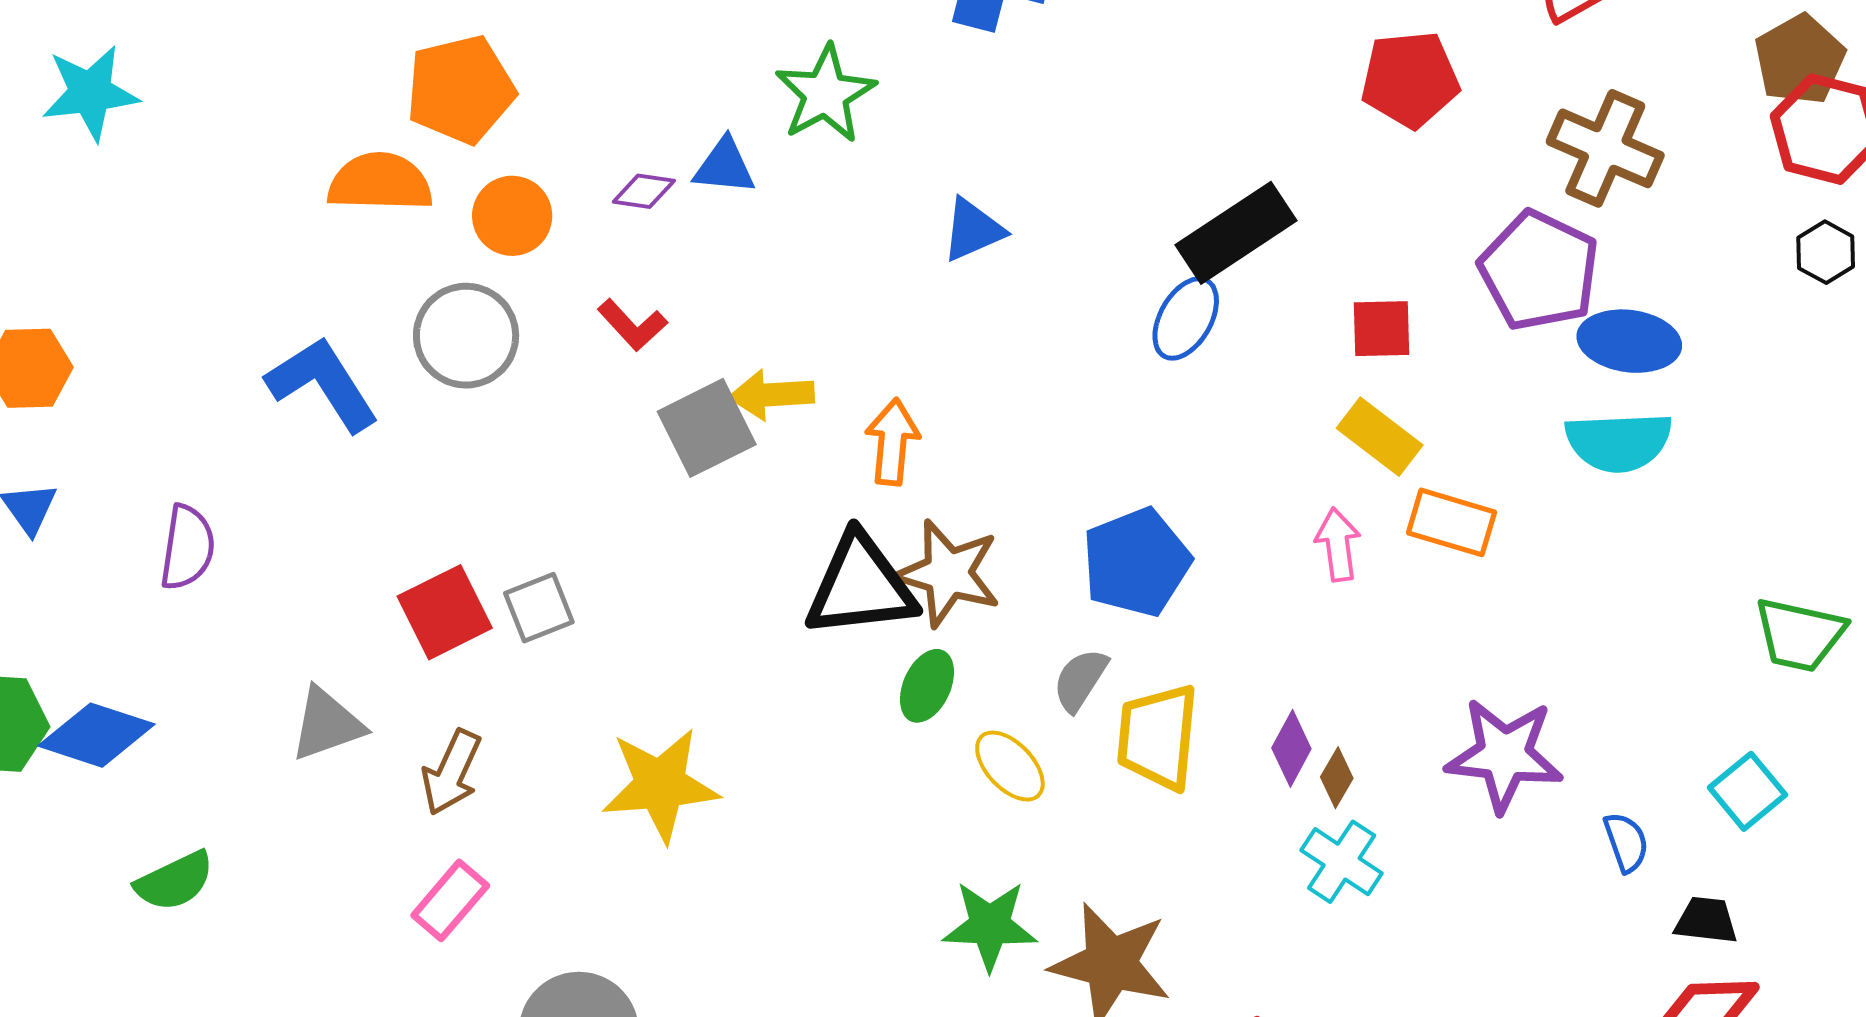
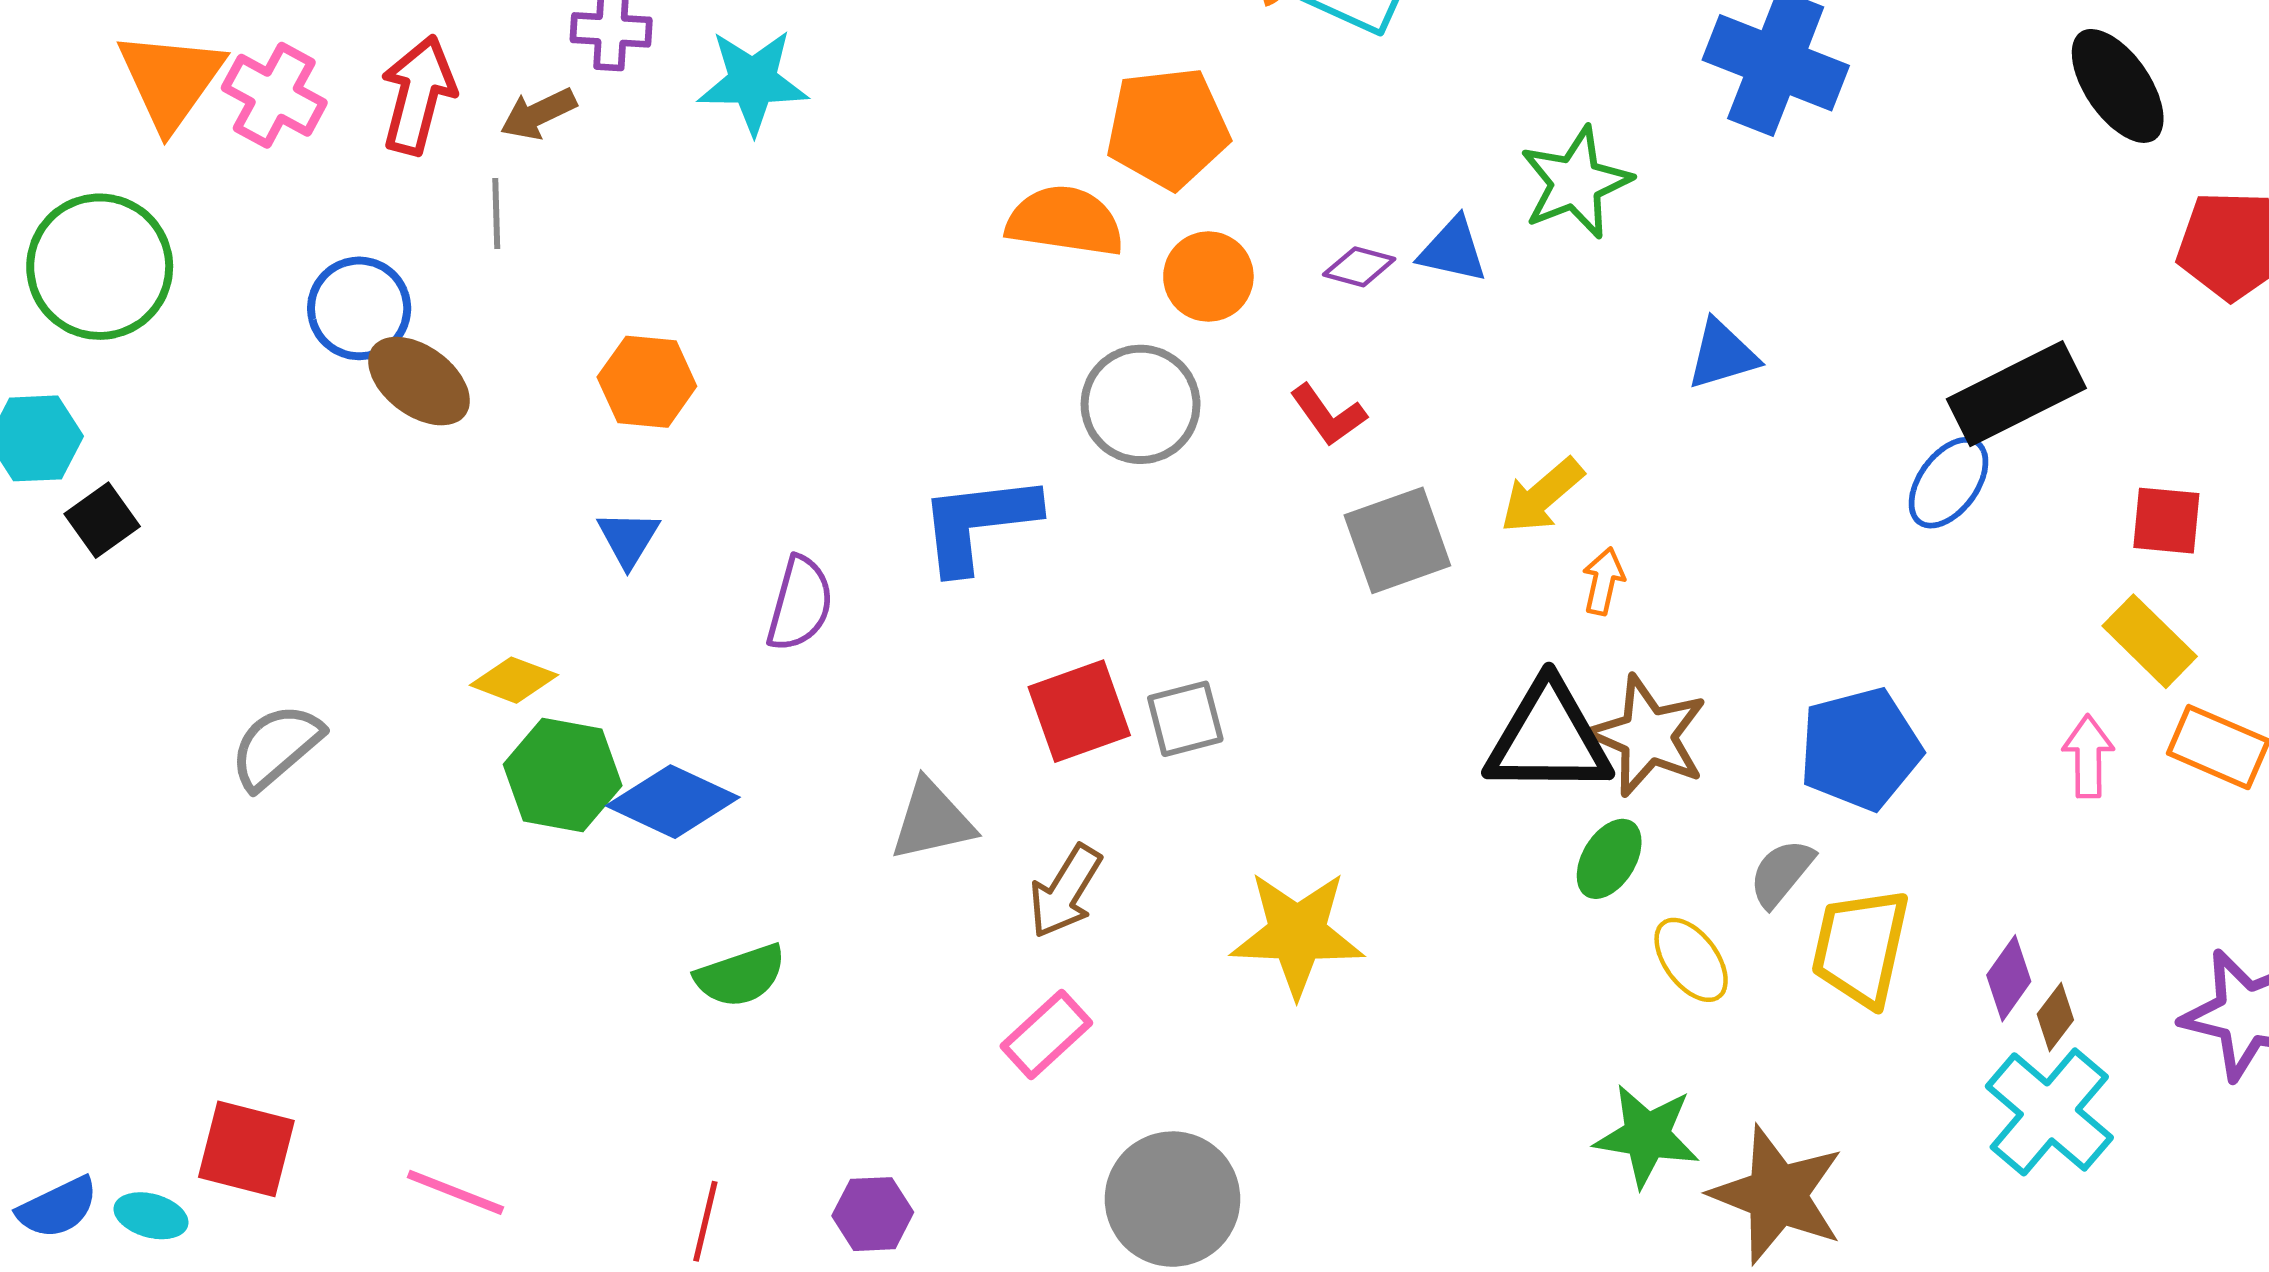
blue L-shape: (323, 384) -> (978, 523), moved, turned -71
yellow arrow: (772, 395) -> (1542, 496), moved, turned -44
orange arrow: (892, 442) -> (1603, 581), size x0.7
cyan cross: (1342, 862) -> (2049, 1112), size x1.4

